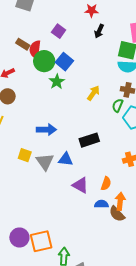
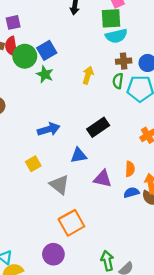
purple square: (59, 31) -> (13, 22), moved, turned -32
blue square: (64, 62) -> (47, 50), turned 36
yellow square: (25, 155) -> (33, 164), turned -32
gray triangle: (45, 162) -> (59, 185), moved
orange square: (41, 241) -> (71, 223), moved

